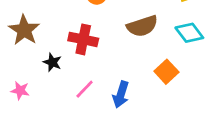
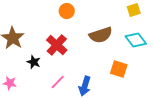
red cross: (83, 39) -> (57, 45), turned 30
orange square: (166, 72) -> (119, 69), turned -30

